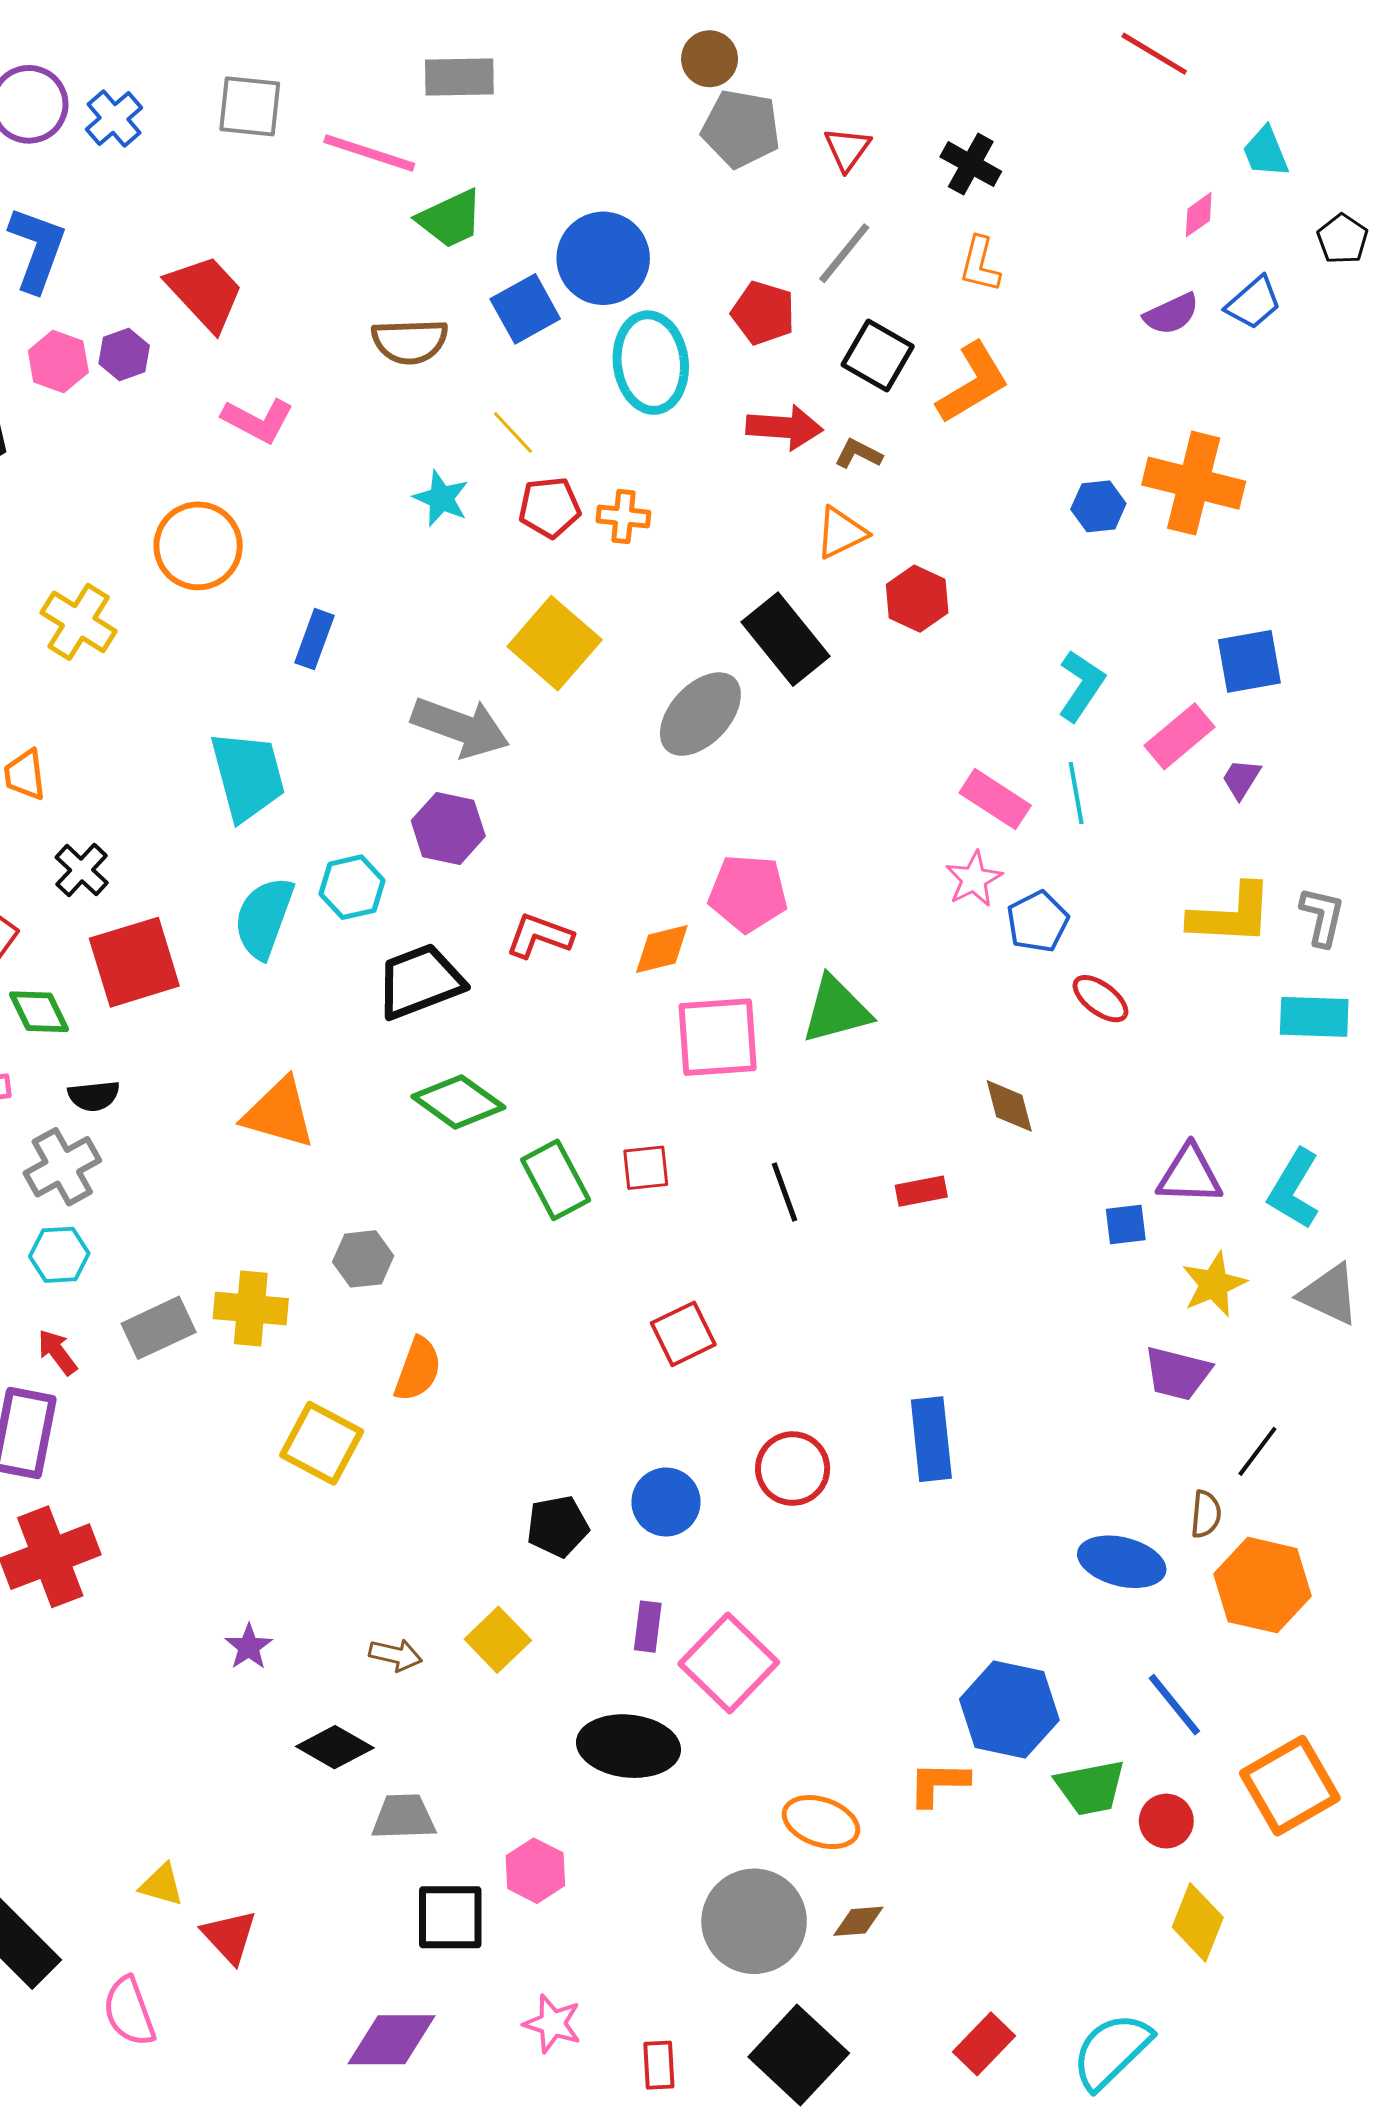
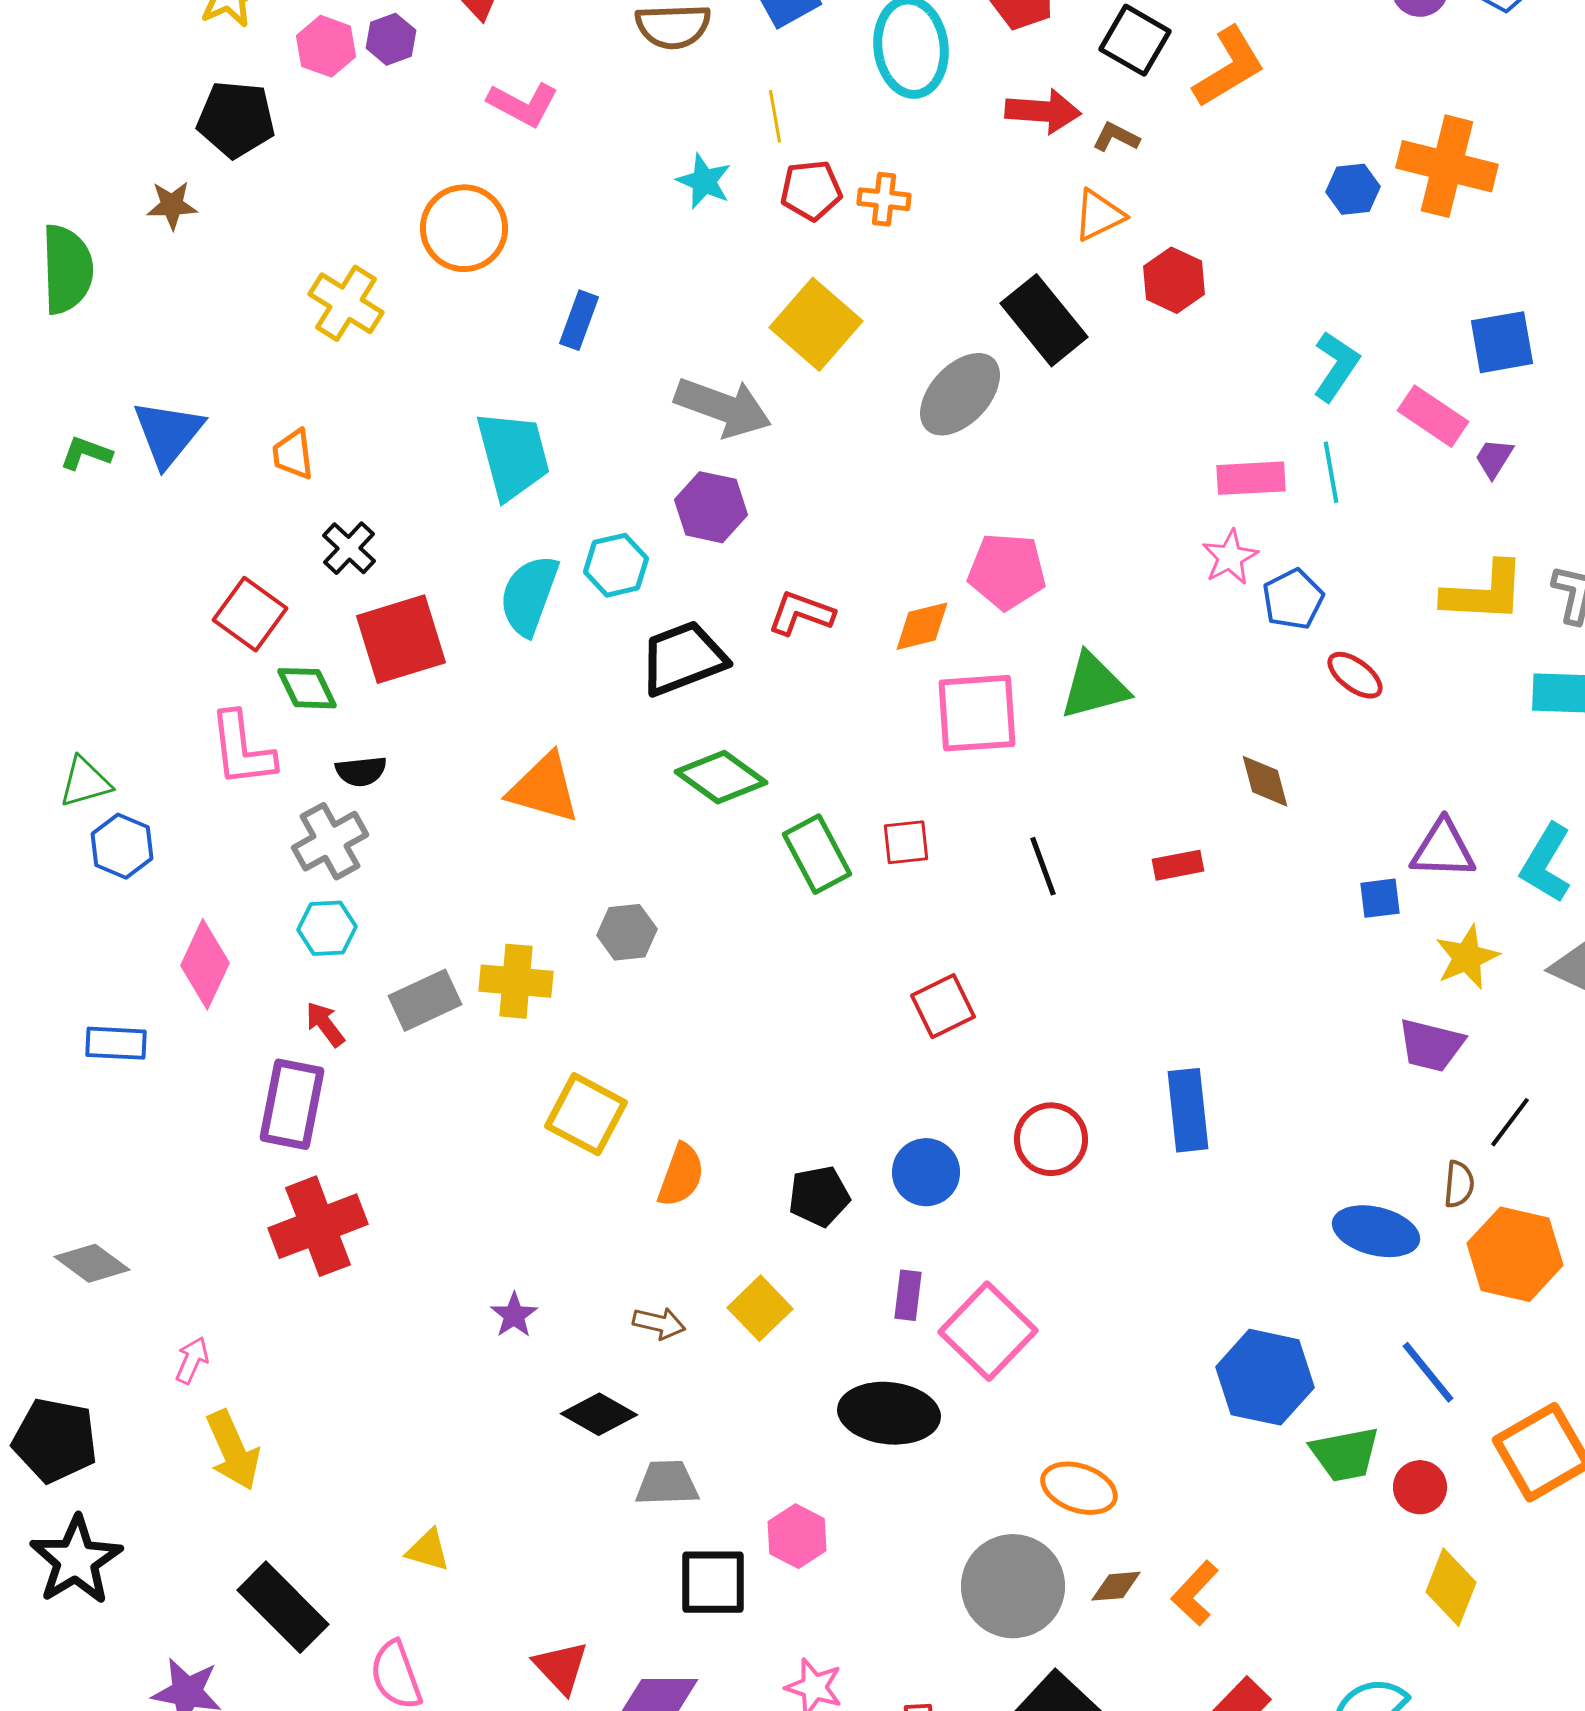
yellow line: (513, 432) -> (775, 116), turned 33
pink rectangle: (1179, 736) -> (1433, 416), turned 74
pink rectangle: (995, 799) -> (1251, 478), turned -36
orange semicircle: (418, 1369) -> (681, 1175), moved
orange L-shape: (938, 1784) -> (1195, 1593), moved, turned -48
red triangle: (229, 1936) -> (561, 1667), moved

